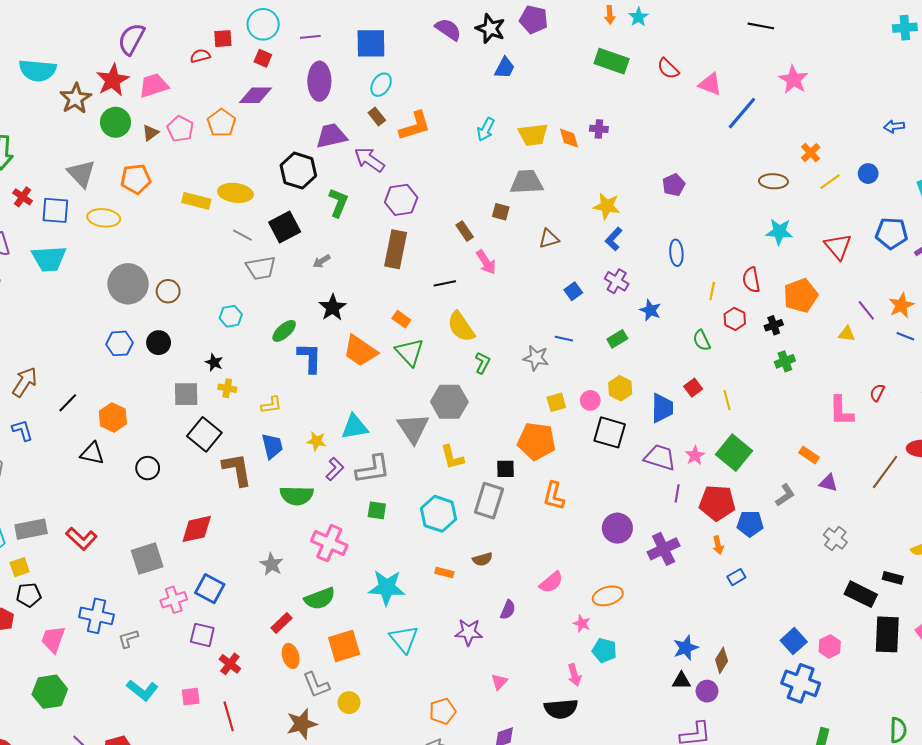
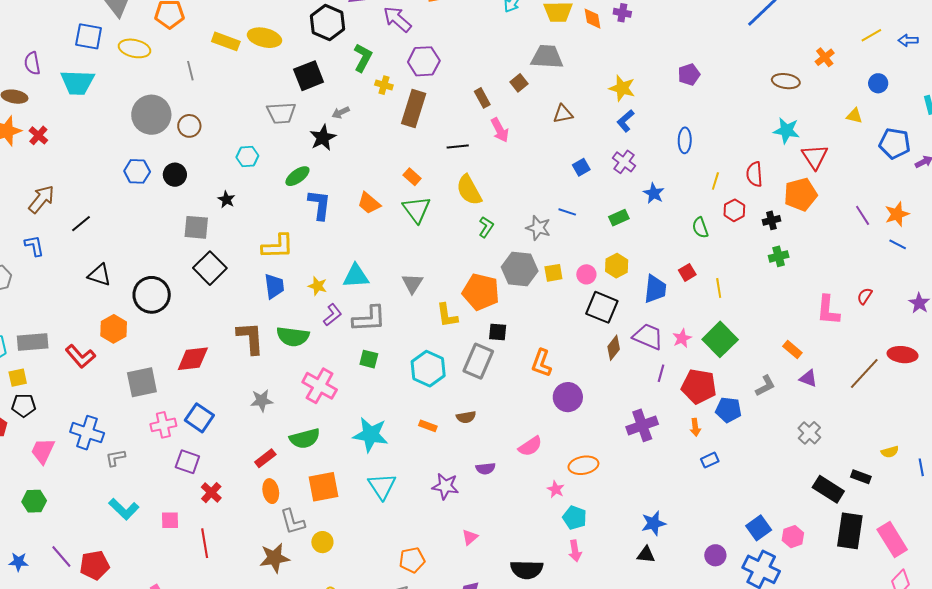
yellow line: (830, 182) -> (871, 35), moved
red cross: (23, 197) -> (38, 135), moved
brown square: (501, 212) -> (519, 83), turned 30
gray line: (242, 235) -> (190, 71), moved, turned 42
red triangle: (838, 246) -> (815, 157), moved
black star: (333, 308) -> (323, 138), moved
yellow triangle: (847, 334) -> (854, 116), moved
orange trapezoid: (360, 351) -> (369, 203), size x0.7
yellow cross: (227, 388) -> (384, 85), moved
gray hexagon: (449, 402) -> (520, 269), moved
yellow L-shape: (271, 405) -> (278, 246), size x1.6
orange hexagon: (113, 417) -> (114, 329), moved
gray triangle: (413, 428) -> (412, 283), size x0.7
orange pentagon: (537, 441) -> (481, 292), moved
black circle: (148, 468) -> (152, 295), size x1.6
brown L-shape: (237, 470) -> (250, 338), moved
purple circle: (617, 528) -> (568, 397), moved
gray star: (272, 564) -> (262, 401), turned 30
purple semicircle: (508, 610) -> (486, 469), turned 54
brown diamond: (722, 660) -> (614, 348), moved
pink arrow: (574, 675) -> (575, 551), moved
purple circle: (707, 691) -> (715, 555), moved
green hexagon: (50, 692) -> (34, 501), size x0.7

